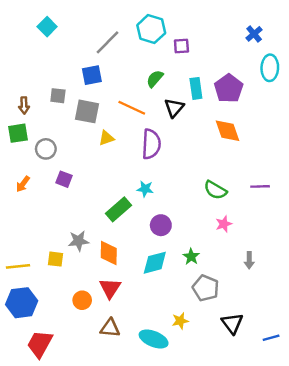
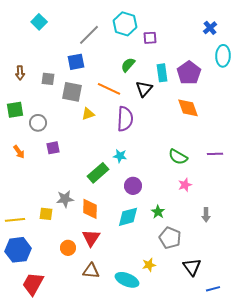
brown arrow: (24, 105) -> (20, 73), moved
purple square: (64, 179) -> (53, 148), turned -32
orange arrow: (23, 184) -> (19, 152), turned -72
blue line: (271, 338) -> (213, 289), moved

